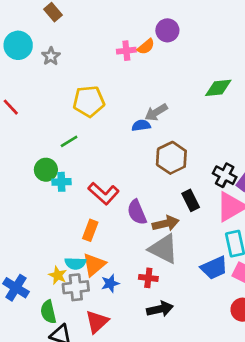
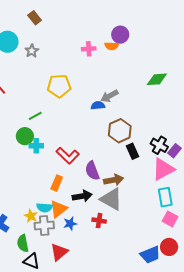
orange semicircle: (146, 47) -> (112, 46), moved, turned 40
green line: (69, 141) -> (35, 116), moved
black rectangle: (191, 200) -> (133, 151), moved
blue trapezoid: (214, 268) -> (150, 255), moved
black arrow: (160, 309) -> (82, 196), moved

